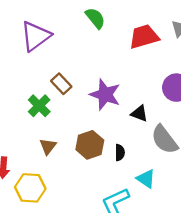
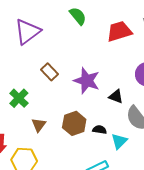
green cross: (39, 106) -> (19, 98), moved
black semicircle: (120, 153) -> (100, 130), turned -80
cyan triangle: (146, 179) -> (119, 141), moved, turned 42

